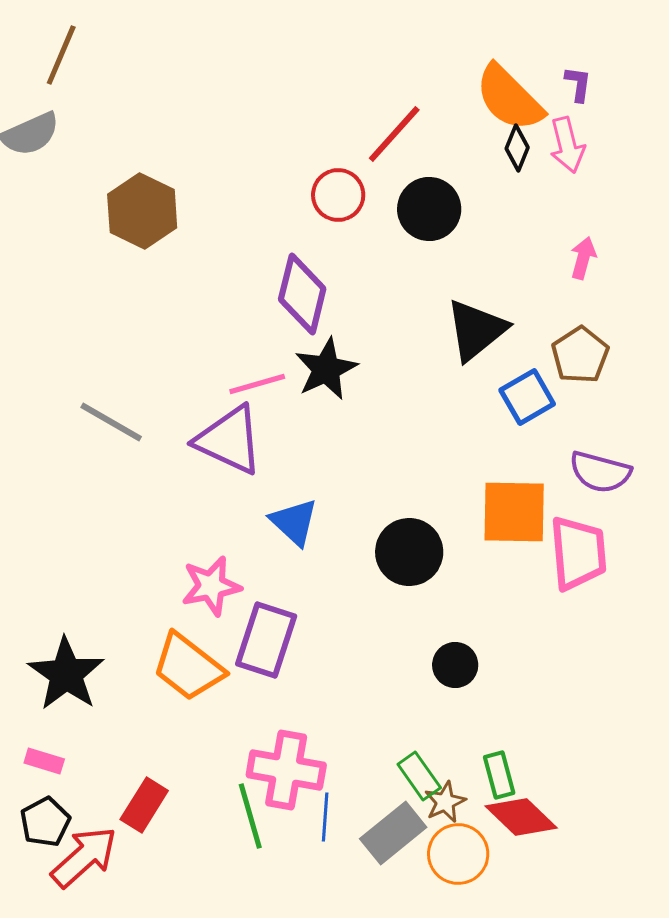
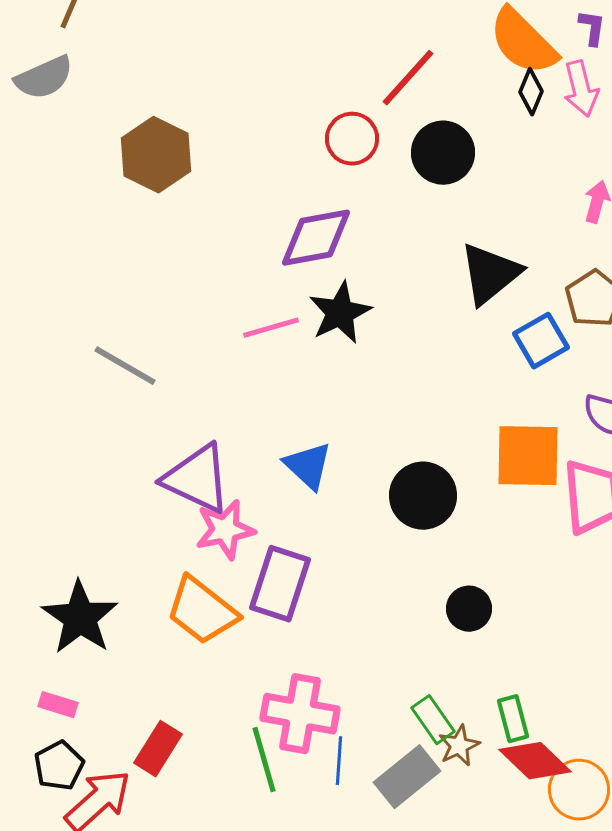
purple diamond: (302, 294) -> (316, 238), turned 66
purple triangle: (229, 440) -> (197, 479), moved
orange circle: (458, 854) -> (579, 790), moved

